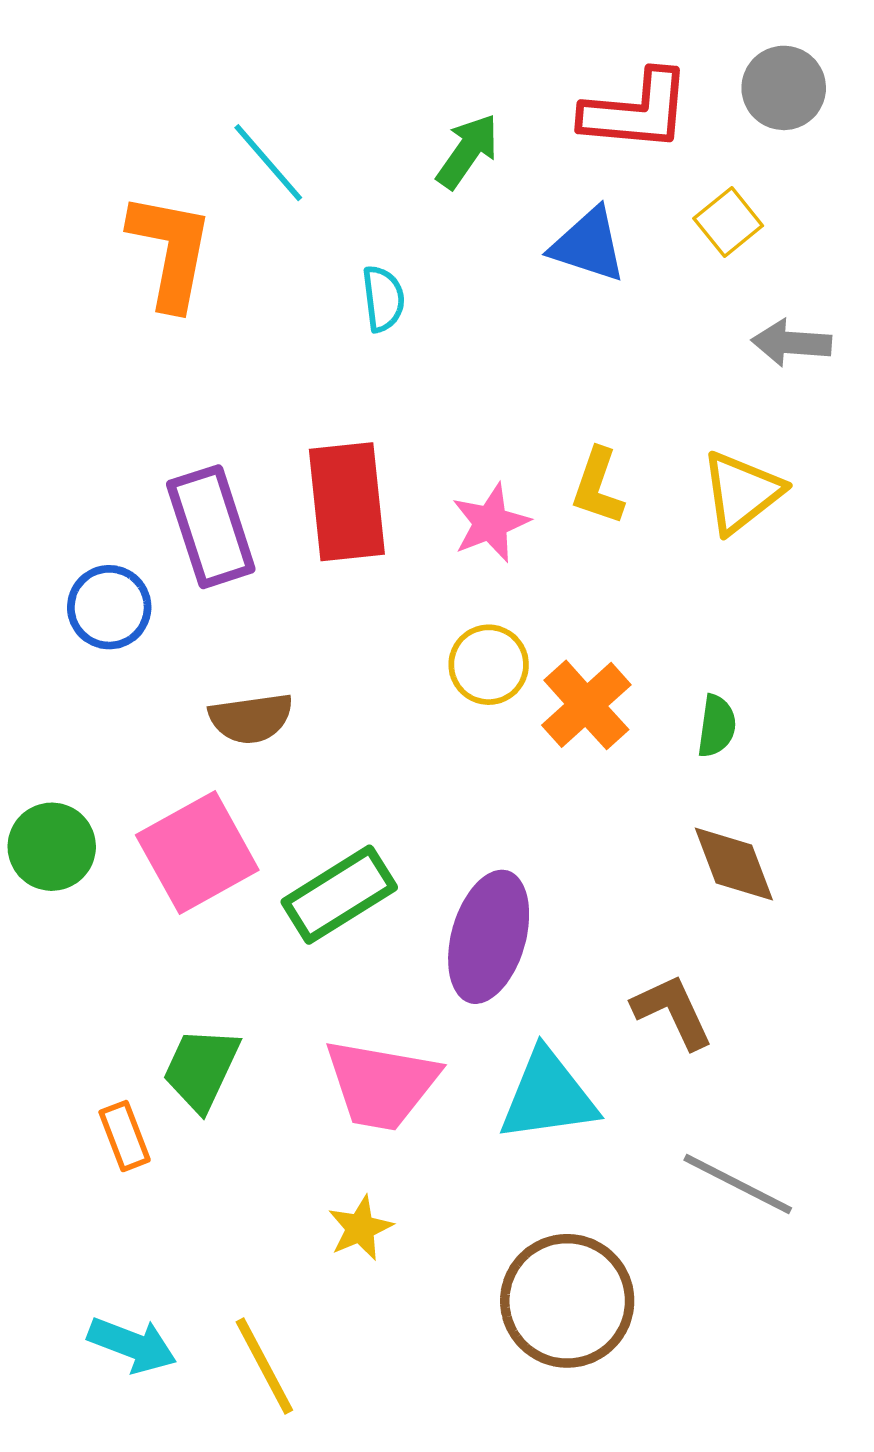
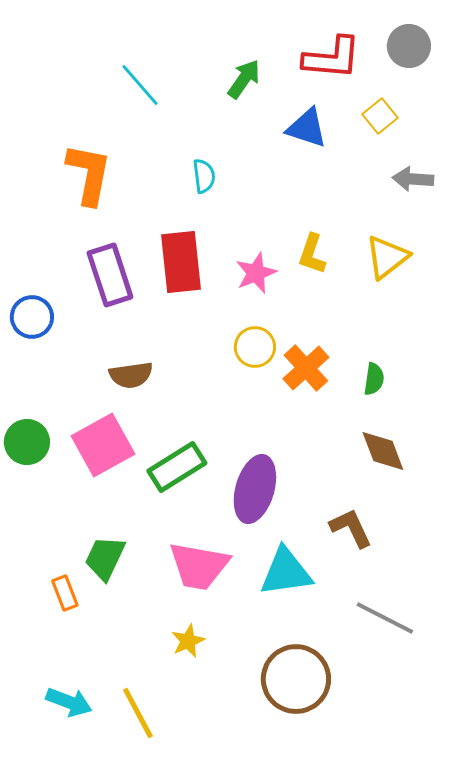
orange L-shape: (171, 251) -> (89, 174), moved
cyan semicircle: (383, 299) -> (204, 176), moved
blue circle: (109, 607) -> (32, 317), moved

